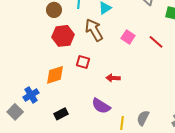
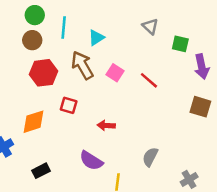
pink square: (128, 37) -> (115, 73), moved
red line: (156, 42) -> (149, 80), moved
gray semicircle: (143, 118) -> (150, 157), moved

